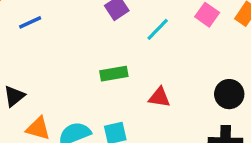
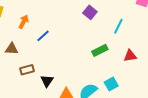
cyan line: (158, 29) -> (118, 26), moved

